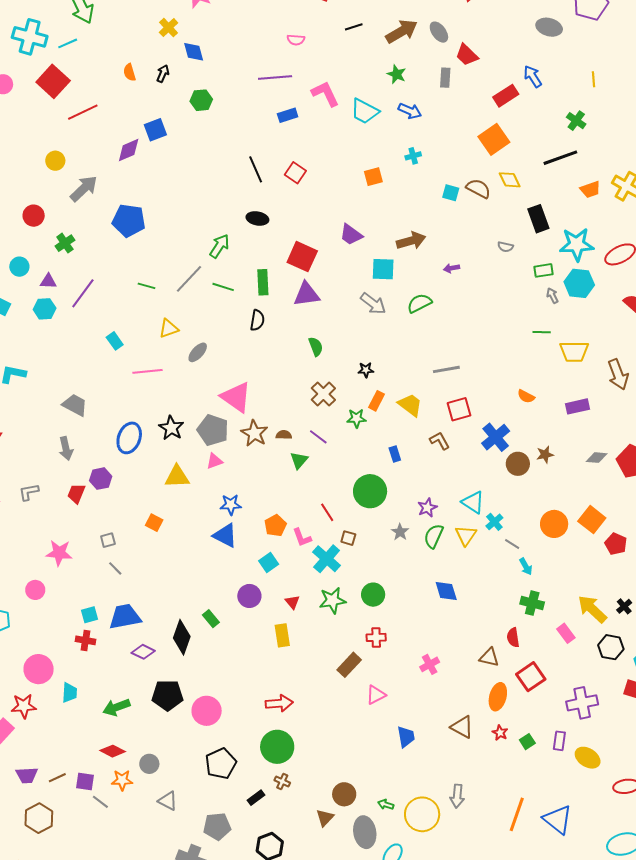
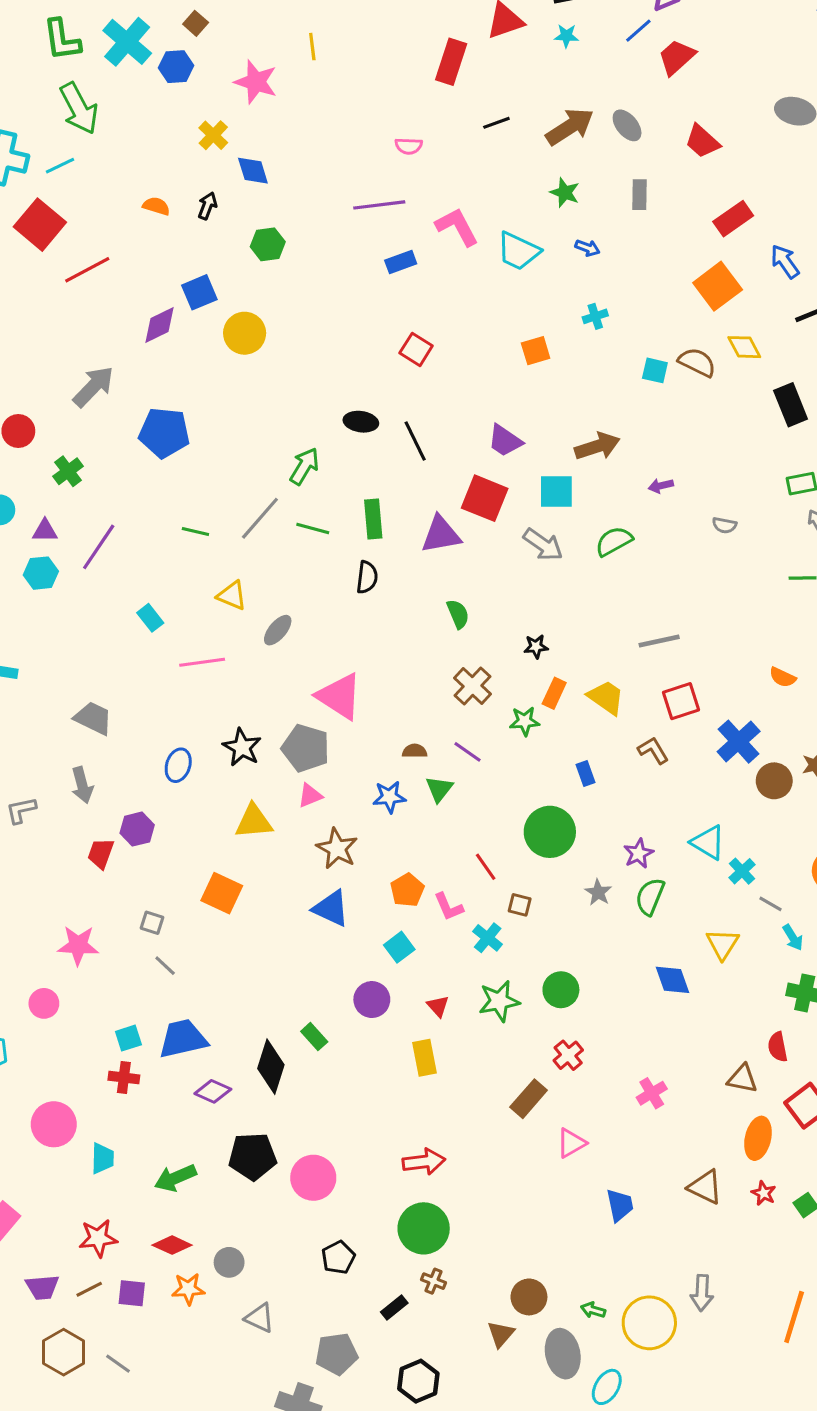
red trapezoid: (467, 55) -> (702, 141), moved
orange semicircle: (130, 72) -> (156, 206), turned 126
blue arrow: (533, 76) -> (785, 262), moved
blue arrow: (410, 111) -> (588, 248), size x0.7
yellow circle: (55, 161) -> (245, 333), moved, size x1.4
black line: (256, 169) -> (415, 441), moved
gray semicircle: (505, 247) -> (724, 525), moved
red square: (302, 257) -> (485, 498), moved
yellow triangle: (169, 329) -> (232, 596), turned 45
brown star: (254, 433) -> (337, 849), moved
blue ellipse: (129, 438) -> (178, 765), size x0.7
gray L-shape: (29, 492) -> (21, 810), moved
blue star: (231, 505) -> (389, 797), moved
orange square: (154, 523) -> (222, 893), size x1.5
yellow triangle: (466, 535) -> (723, 944), moved
gray square: (108, 540) -> (152, 923), turned 35
cyan cross: (327, 559) -> (488, 938), size x0.7
red cross: (376, 637) -> (568, 1055), turned -36
red star: (24, 706) -> (98, 1238), moved
black pentagon: (221, 763) -> (338, 1257), size x0.7
gray line: (100, 802) -> (118, 1364), moved

